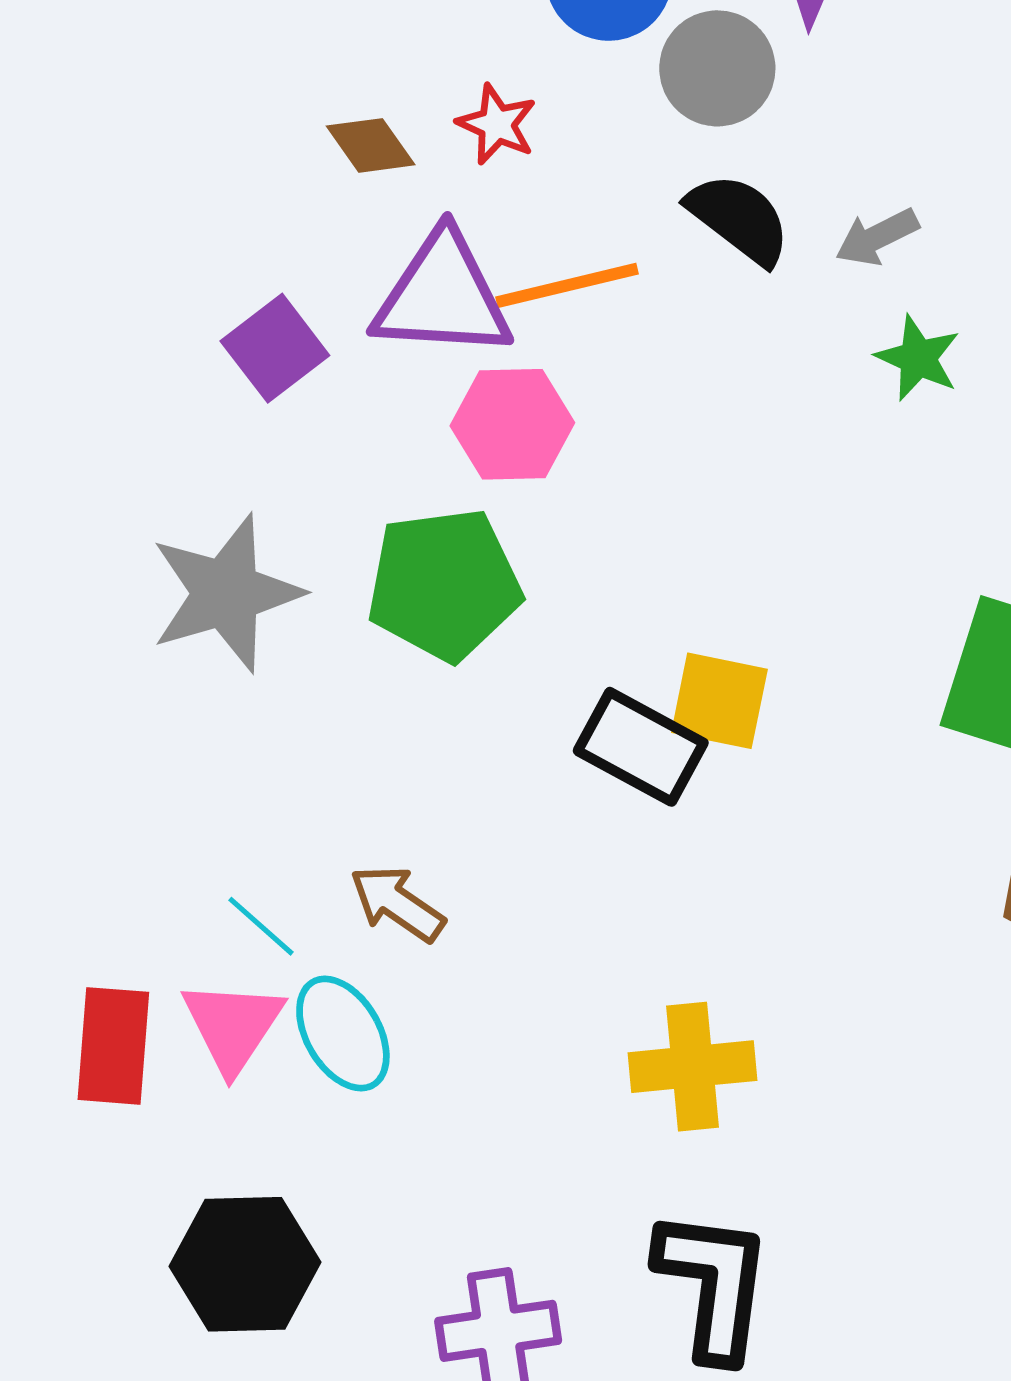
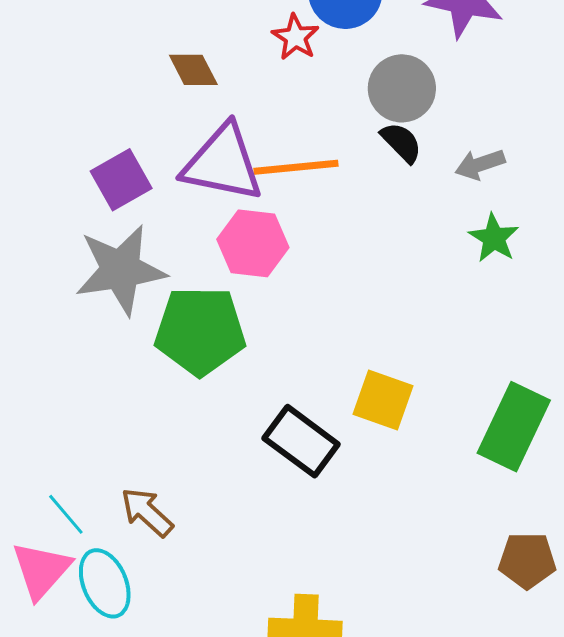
gray circle: (717, 68) -> (402, 88), moved
red star: (497, 124) -> (295, 37), moved
black semicircle: (739, 219) -> (401, 142), size x0.7
gray star: (226, 593) -> (121, 270), moved
yellow square: (719, 701) -> (383, 400), moved

